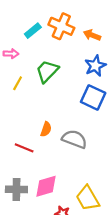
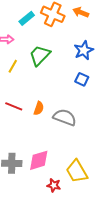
orange arrow: (92, 35) -> (81, 12), moved
blue square: (93, 97) -> (82, 79), size x0.6
red line: (24, 148) -> (14, 106), moved

